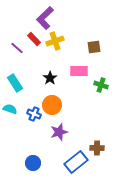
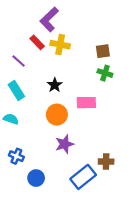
yellow cross: (55, 41) -> (60, 45), turned 30
purple line: (17, 48) -> (19, 61), moved
pink rectangle: (79, 71) -> (86, 103), moved
green cross: (101, 85) -> (105, 73), moved
blue cross: (34, 114) -> (16, 156), moved

